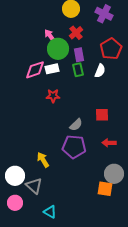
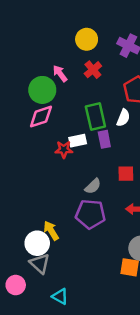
green circle: (58, 49) -> (42, 90), moved
purple rectangle: (79, 55) -> (104, 139), moved
white rectangle: (52, 69) -> (78, 141), moved
green rectangle: (78, 70) -> (95, 117), size x1.5
white circle: (15, 176) -> (37, 243), moved

